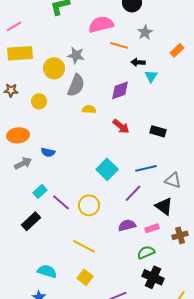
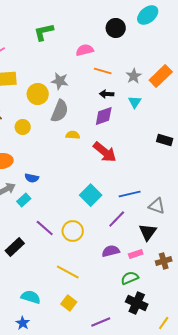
pink semicircle: (101, 24) -> (85, 50), size x0.7
gray star: (145, 32) -> (134, 76), moved
orange rectangle: (177, 50) -> (161, 76), size x1.6
black arrow: (138, 62) -> (107, 94), moved
red arrow: (121, 126) -> (105, 152), size x1.4
black rectangle: (158, 131) -> (165, 140), moved
cyan rectangle: (40, 191) -> (24, 200), moved
black triangle: (164, 206) -> (148, 232), turned 30

